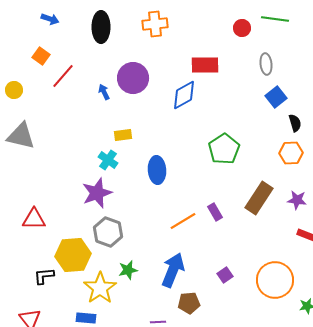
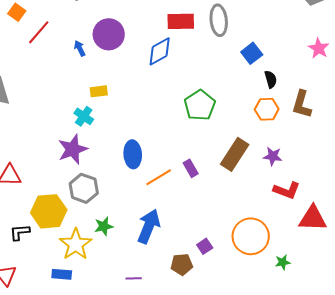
gray ellipse: (266, 64) -> (219, 20), moved, size x1.4
blue ellipse: (157, 170) -> (133, 154), moved
purple square: (225, 275) -> (205, 246), moved
brown pentagon: (189, 303) -> (182, 264), moved

